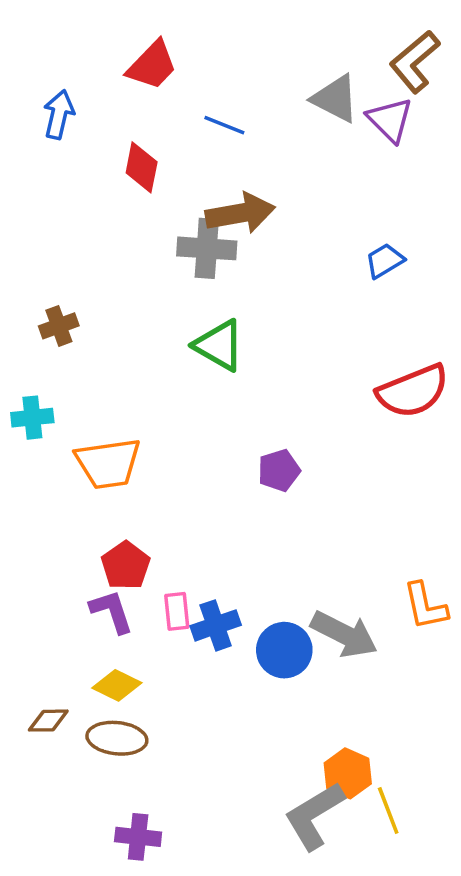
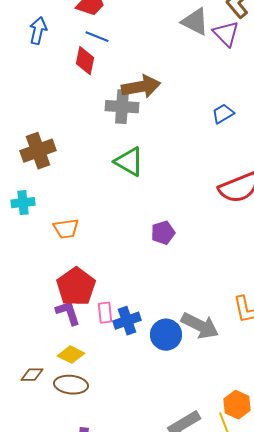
blue line: (224, 125) -> (97, 37), moved
brown cross: (59, 326) -> (38, 151), size x1.6
orange trapezoid: (108, 463) -> (66, 229), size x0.7
red pentagon: (126, 566) -> (76, 287), size x1.4
orange hexagon: (348, 773) -> (237, 405), moved

